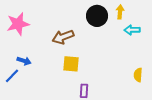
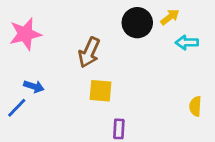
yellow arrow: (120, 12) -> (170, 17), turned 48
brown arrow: (63, 37) -> (89, 52), turned -45

